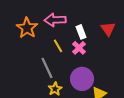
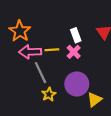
pink arrow: (55, 20) -> (30, 52), moved
yellow line: (58, 46) -> (52, 50), turned -64

